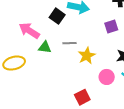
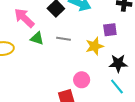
yellow star: (87, 56) -> (95, 46), moved
pink circle: (107, 77) -> (82, 80), moved

